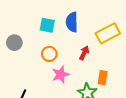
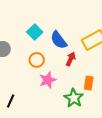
blue semicircle: (72, 22) -> (59, 40), moved, turned -36
cyan square: (47, 25) -> (35, 32), turned 35

